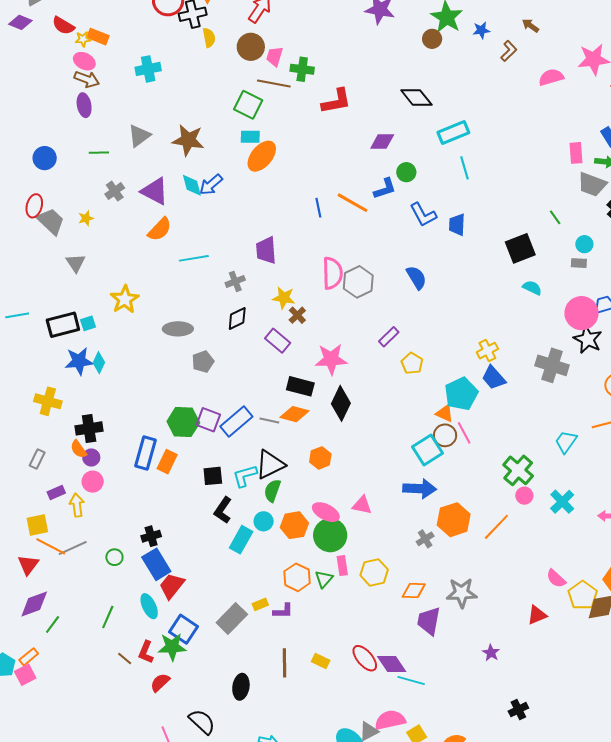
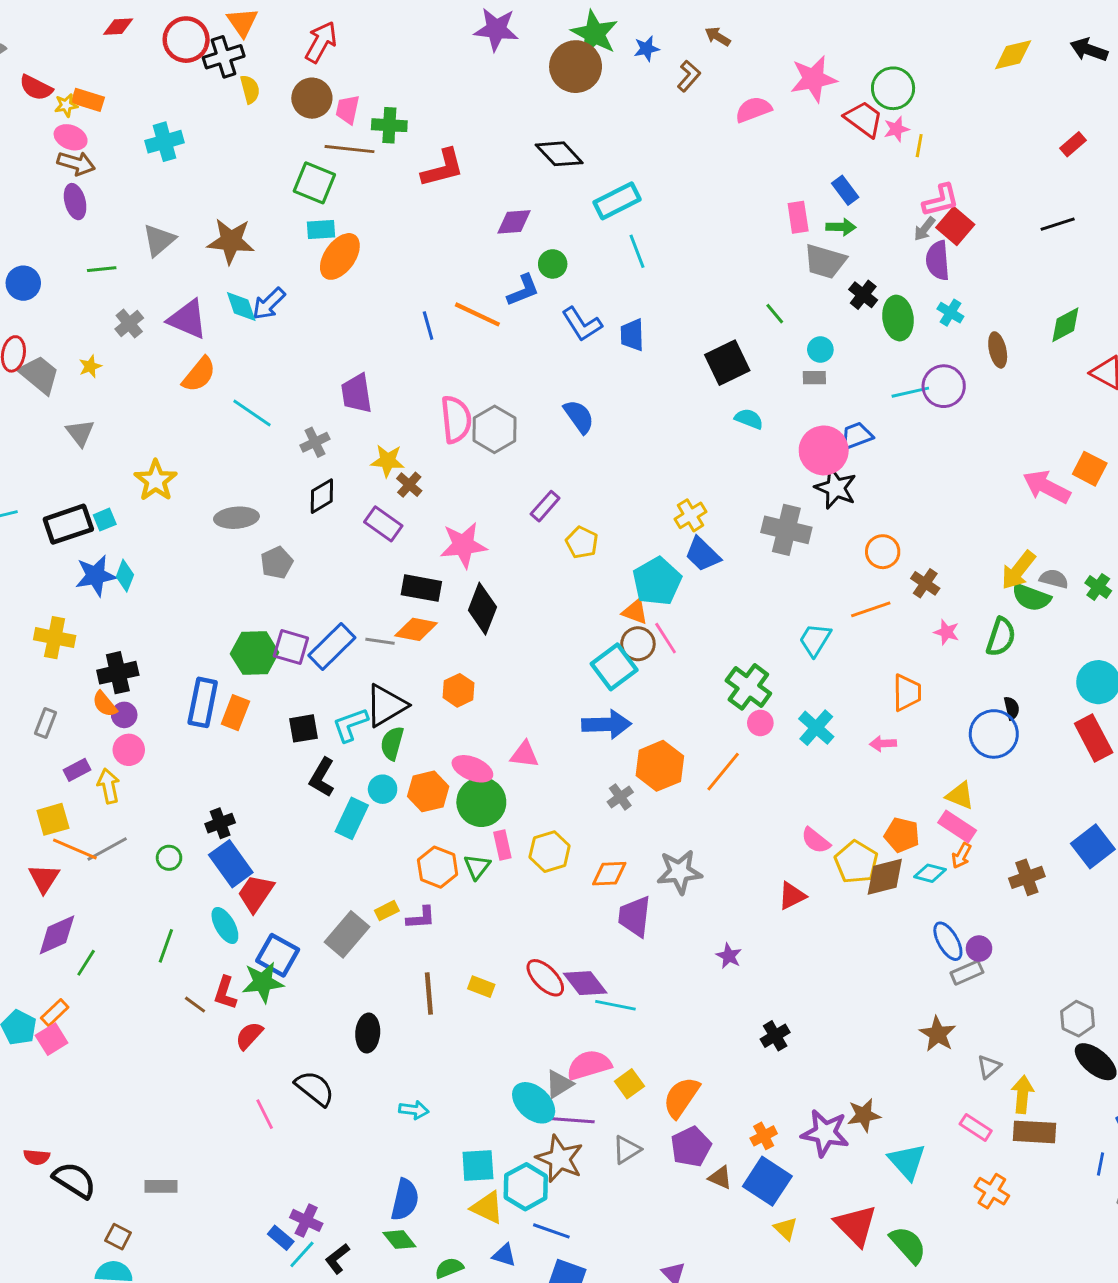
brown circle: (432, 39) -> (576, 67), size x1.8
cyan line: (194, 258) -> (252, 413), turned 48

